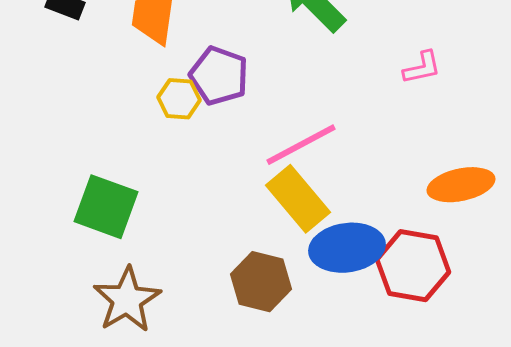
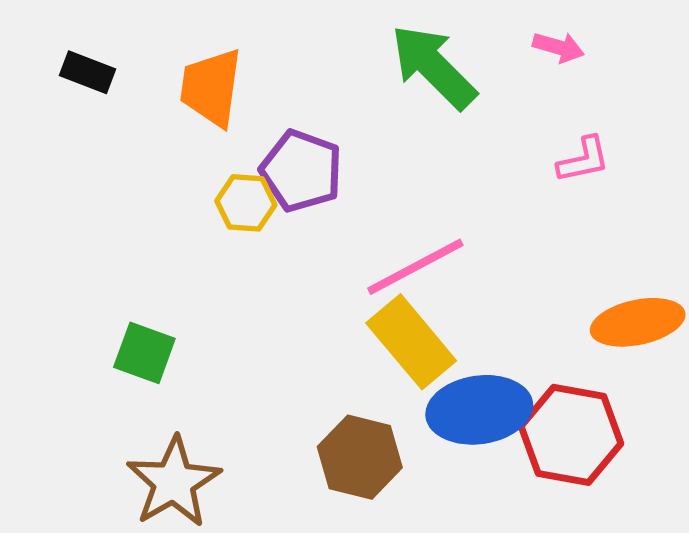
green square: (106, 207) -> (144, 353), size x0.7

